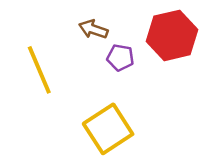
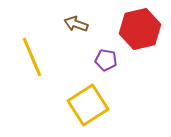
purple pentagon: (120, 58) -> (106, 60), moved

